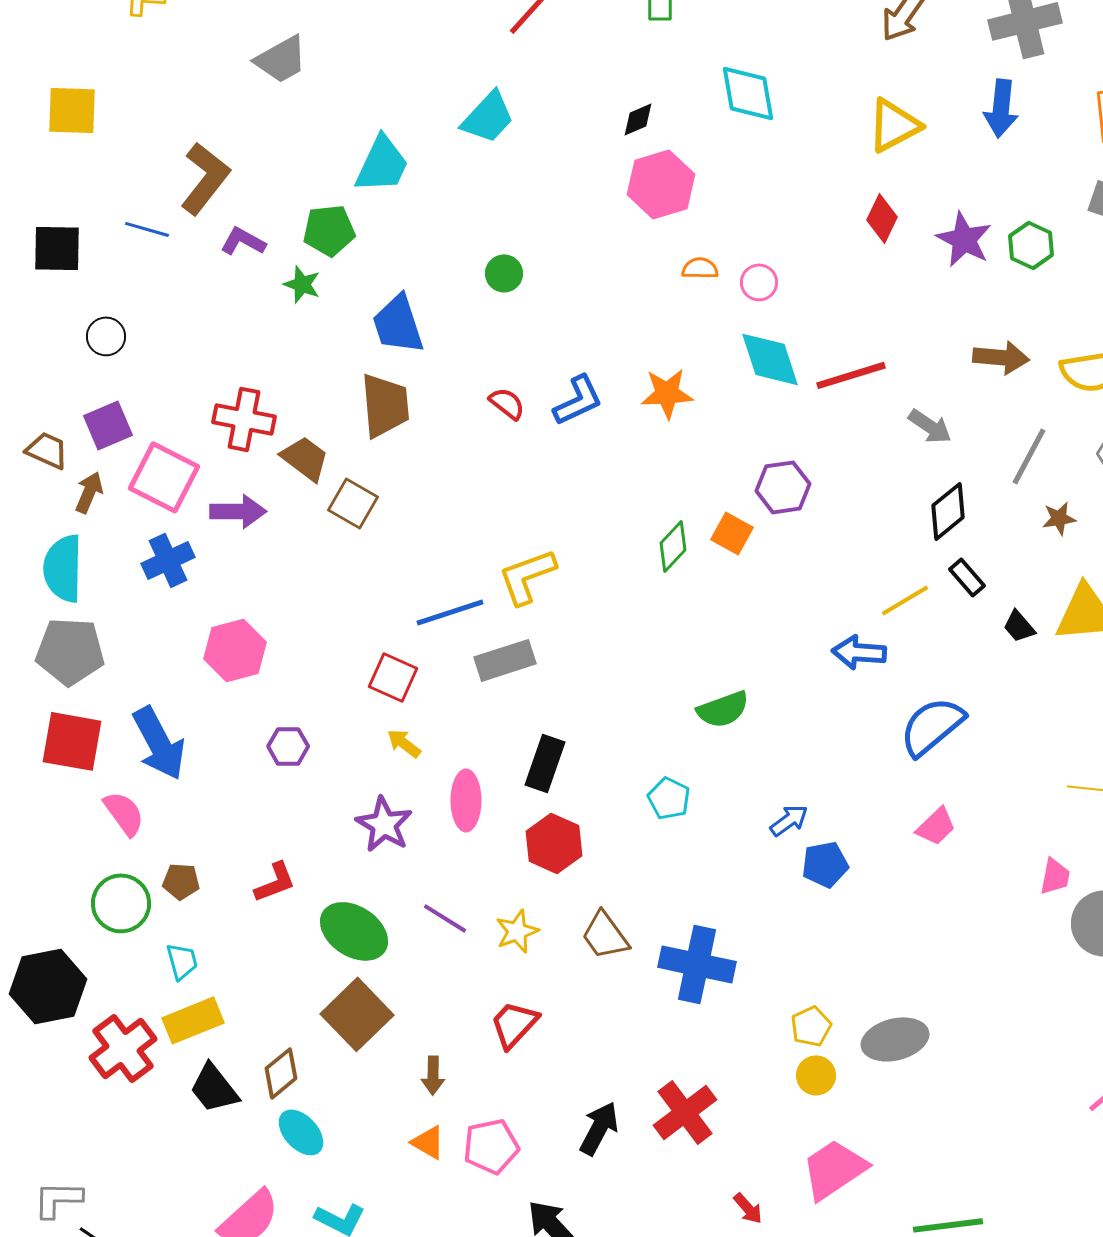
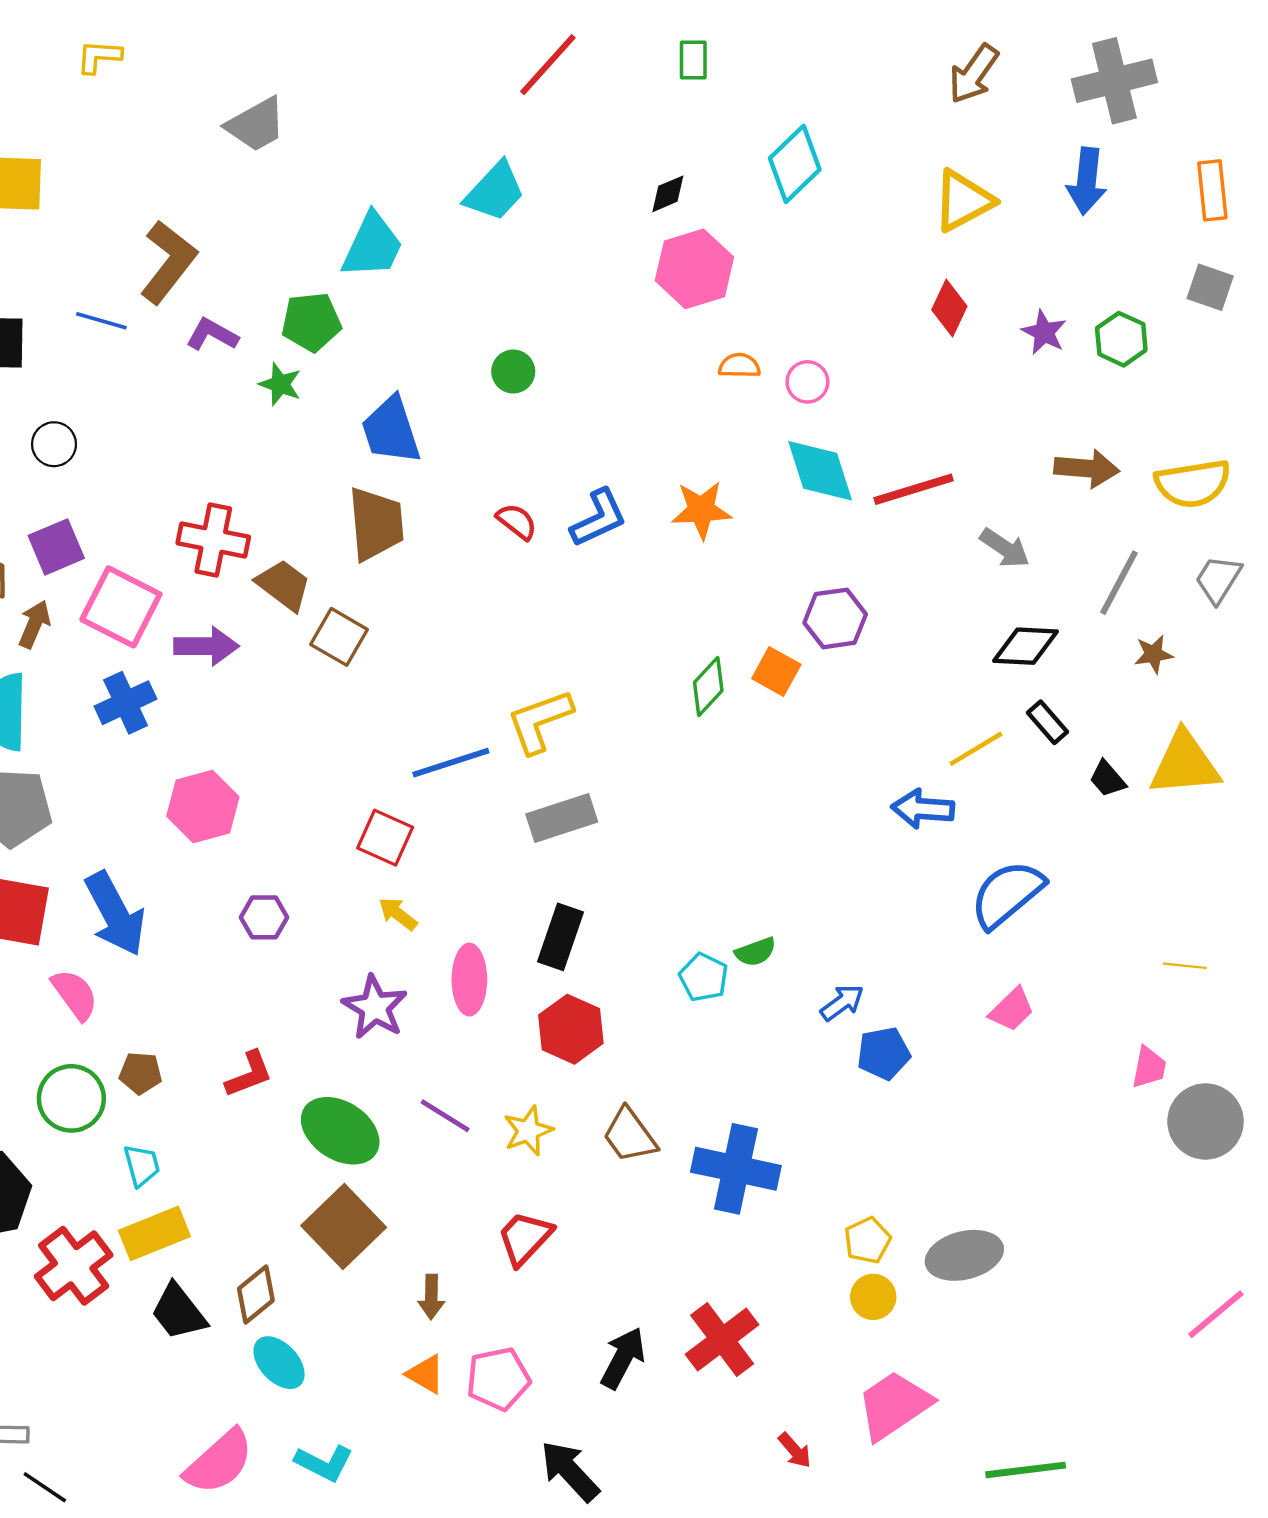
cyan diamond: (748, 93) -> (795, 164), turned 56
purple star: (964, 239) -> (1044, 332), size x0.7
black diamond: (948, 511) -> (1026, 646), turned 42
gray rectangle: (505, 660) -> (562, 818), moved
green semicircle: (723, 709) -> (756, 952), moved, size x0.7

